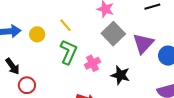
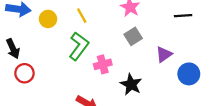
gray square: (113, 34) -> (133, 36), size x0.7
purple triangle: (143, 43) -> (164, 54), size x0.7

